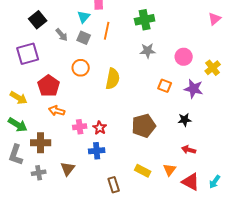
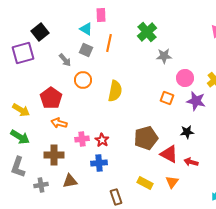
cyan triangle: (84, 17) -> (86, 29), turned -40
green cross: (145, 20) -> (147, 32), turned -30
gray arrow: (62, 35) -> (65, 60), moved
gray star: (148, 51) -> (164, 56), moved
purple square: (28, 54) -> (23, 53), moved
pink circle: (184, 57) -> (185, 78), moved
brown cross: (41, 143) -> (54, 155), moved
brown triangle: (68, 169) -> (70, 181), turned 42
red triangle: (191, 182) -> (169, 154), moved

